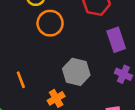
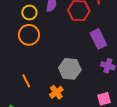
orange circle: (50, 23) -> (29, 35), moved

